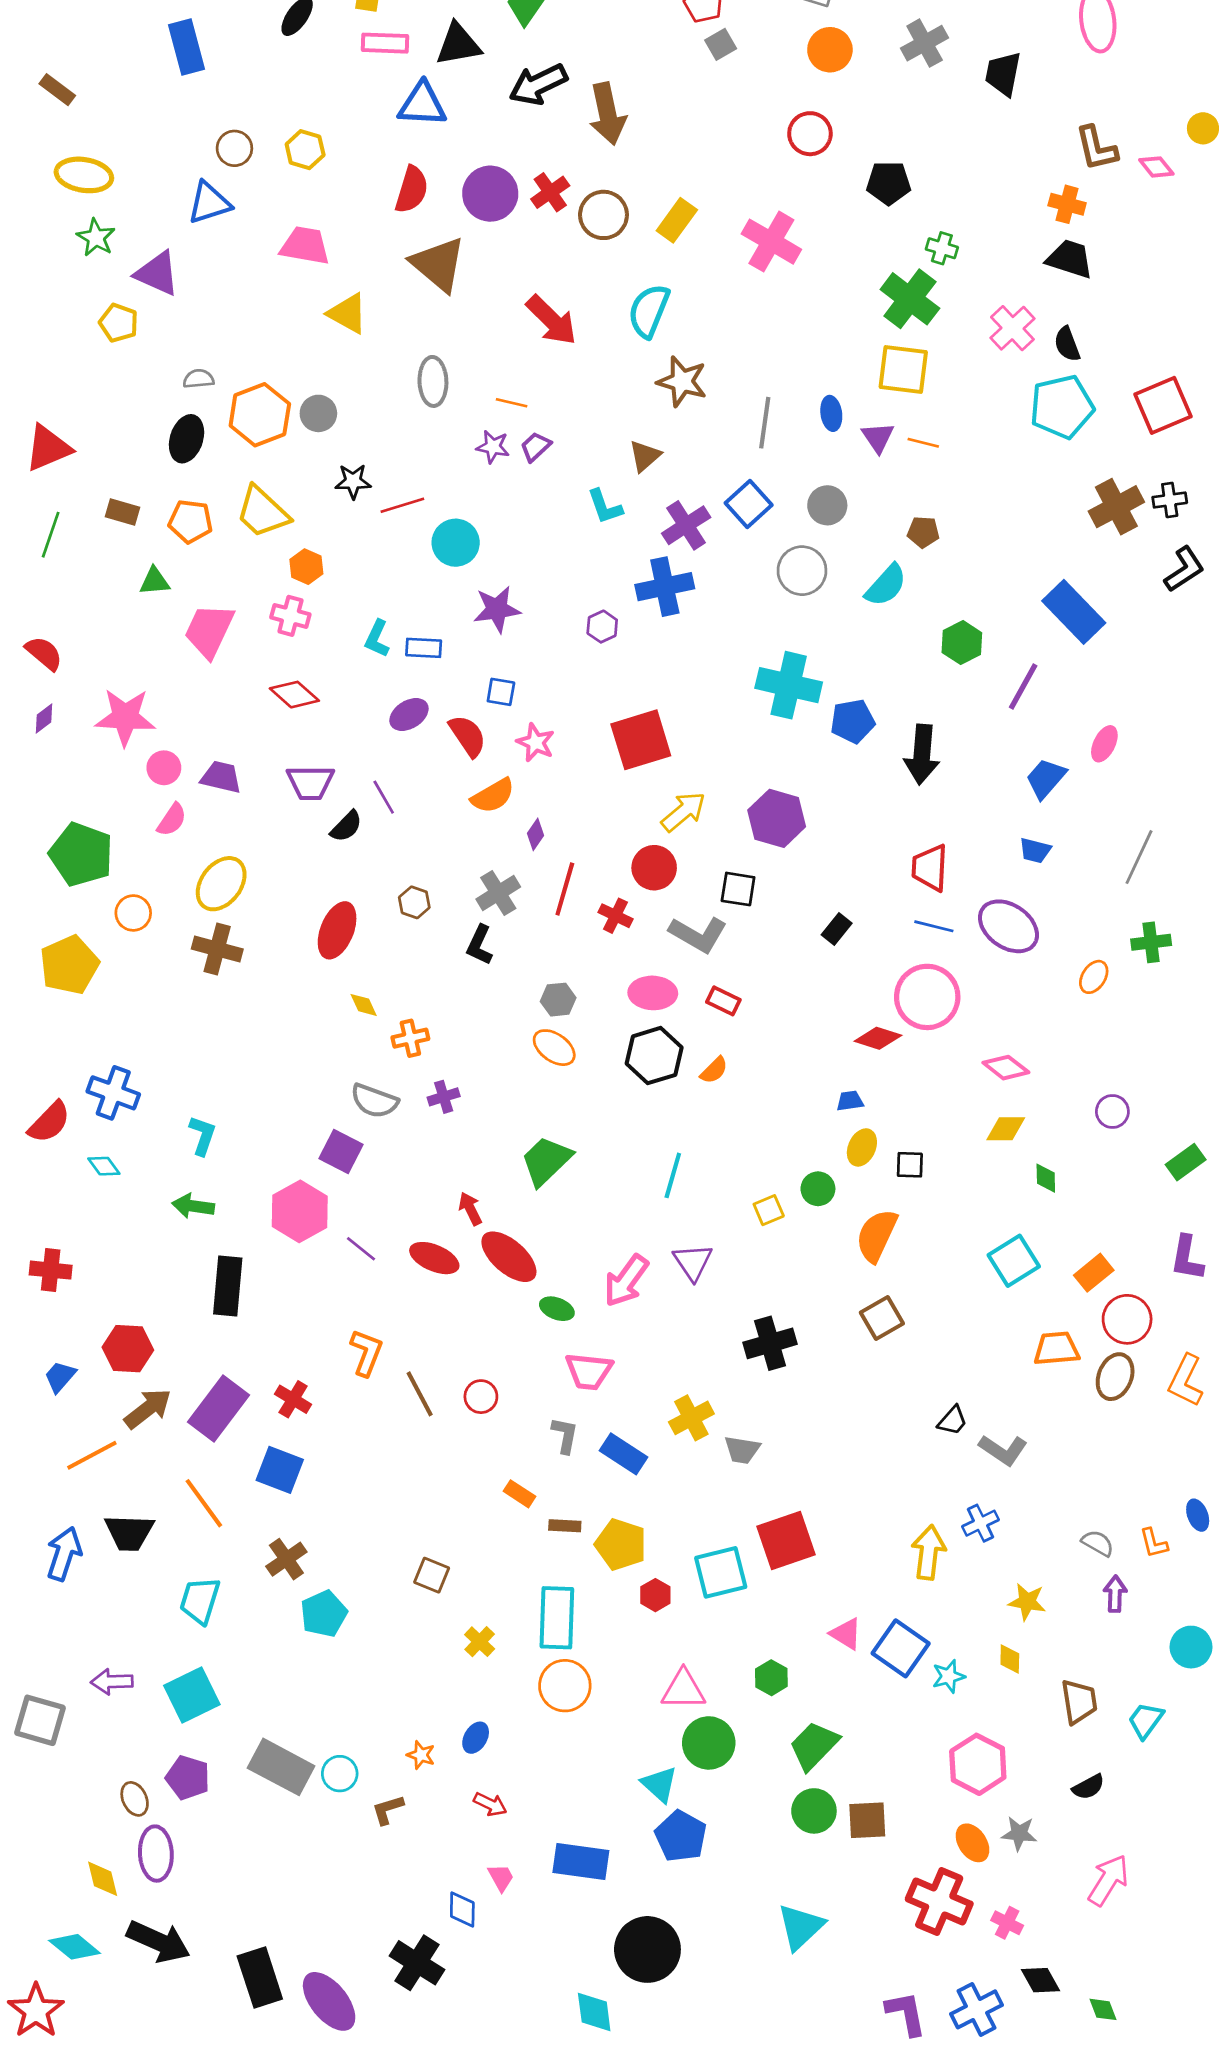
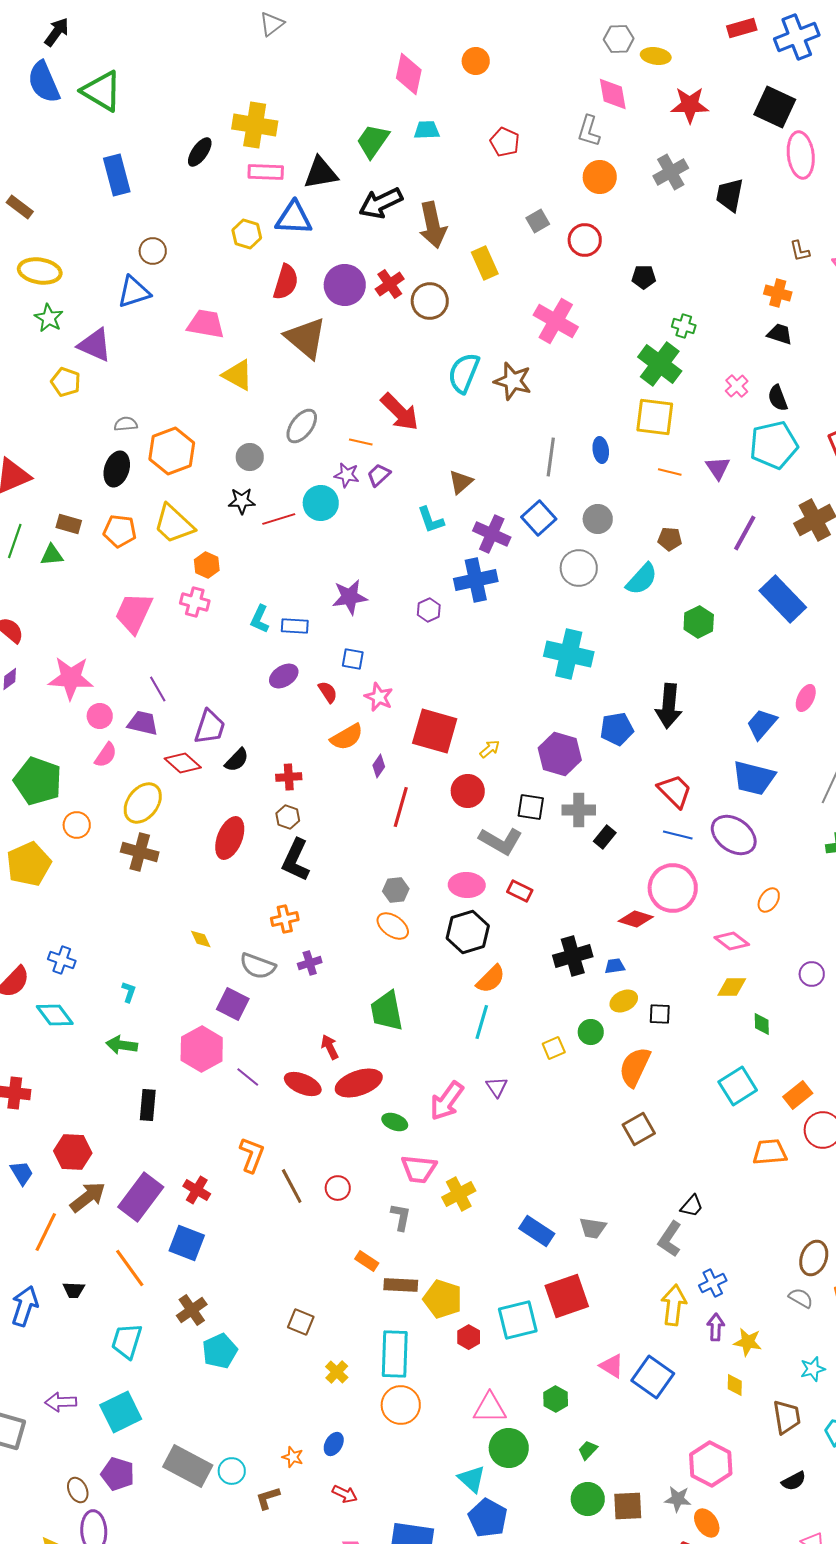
gray square: (721, 44) -> (538, 221), moved
brown L-shape: (1096, 148) -> (800, 251), size x0.6
yellow hexagon: (305, 150) -> (247, 234), moved
black pentagon: (889, 183) -> (644, 277), size x0.7
yellow rectangle: (677, 220) -> (485, 263), moved, turned -60
black trapezoid: (1070, 259) -> (780, 334), size x0.7
red arrow: (552, 320) -> (400, 412), moved
pink cross: (1012, 328) -> (737, 386), size x0.7
gray ellipse: (433, 381) -> (302, 426), turned 39
brown star: (682, 381) -> (513, 381), moved
gray circle: (318, 413) -> (250, 457), moved
purple triangle: (878, 437) -> (718, 468), moved
purple cross: (686, 525) -> (492, 534), turned -33
cyan circle: (456, 543) -> (321, 503), moved
green triangle: (155, 581) -> (52, 555), moved
purple line: (1023, 687) -> (745, 533), moved
red diamond: (294, 695) -> (183, 763), moved
blue pentagon: (853, 721) -> (617, 729), moved
red semicircle: (468, 736) -> (328, 692), size x0.7
red square: (641, 740) -> (435, 731), moved, turned 33
purple trapezoid: (310, 782) -> (210, 727), turned -72
purple line: (384, 797) -> (158, 689), moved
yellow arrow: (683, 812) -> (490, 749), size x0.6
blue trapezoid: (1035, 850) -> (754, 778), size x1.8
red trapezoid: (930, 868) -> (675, 791), turned 132
gray cross: (498, 893) -> (579, 810), moved, turned 32
red cross: (615, 916) -> (289, 777), moved, turned -30
black L-shape: (480, 945) -> (296, 860), moved, size x1.4
orange ellipse: (1094, 977) -> (769, 900), moved
yellow diamond: (364, 1005) -> (201, 939), moved
orange semicircle: (714, 1070) -> (491, 979), moved, size x1.4
blue cross: (113, 1093) -> (62, 960), size x0.7
cyan L-shape: (202, 1135) -> (129, 992), size x0.7
yellow ellipse: (862, 1147) -> (624, 1001), turned 40
green trapezoid: (546, 1161) -> (387, 1011), turned -57
cyan diamond: (104, 1166) -> (55, 1015), size x1.5
red ellipse: (509, 1257) -> (359, 1083), turned -60
purple triangle: (693, 1262) -> (497, 1087), size x0.7
black rectangle: (228, 1286) -> (148, 1105), size x0.7
black cross: (770, 1343) -> (573, 956), moved
blue trapezoid: (60, 1377) -> (22, 1173), turned 108
brown ellipse: (1115, 1377) -> (814, 1258), moved
yellow cross: (691, 1418) -> (459, 1194), moved
gray trapezoid: (742, 1450) -> (593, 1228), moved
gray L-shape: (1003, 1450) -> (670, 1239), moved, turned 90
blue rectangle: (623, 1454) -> (537, 1231), moved
orange line: (92, 1455) -> (46, 1232), turned -36
brown rectangle: (565, 1526) -> (401, 1285), size x1.4
black trapezoid: (129, 1532) -> (74, 1290), size x0.6
purple arrow: (1115, 1594) -> (716, 1327), moved
cyan star: (949, 1676) -> (813, 1369), moved
green trapezoid: (814, 1746) -> (588, 1450), size x0.5
gray star: (1019, 1834) -> (678, 1499), moved

